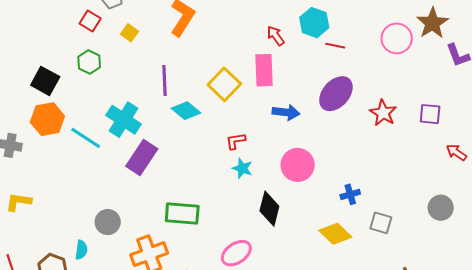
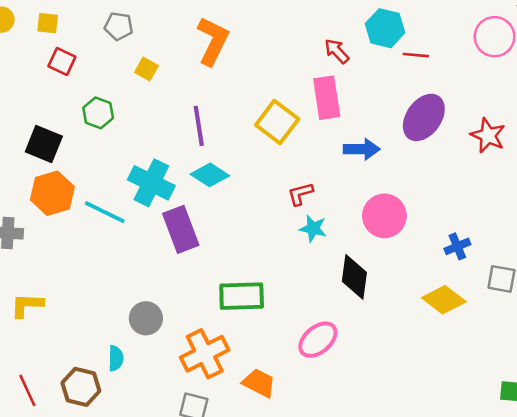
red square: (90, 21) -> (62, 61), moved
cyan diamond: (186, 111) -> (210, 175), moved
purple rectangle: (142, 158) -> (181, 229), turned -48

